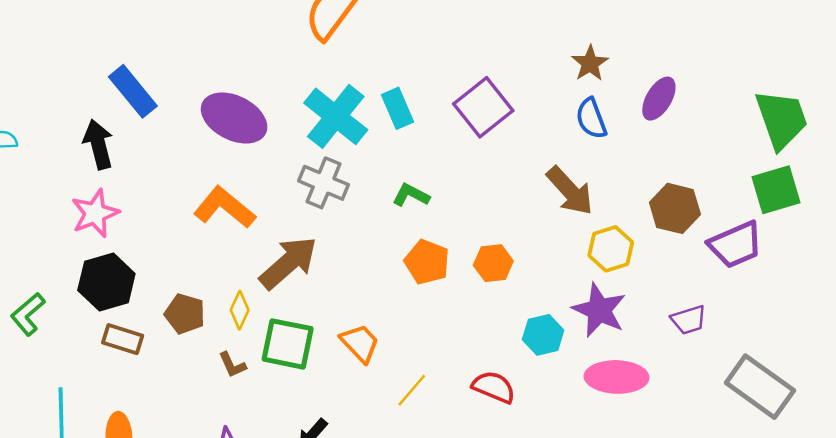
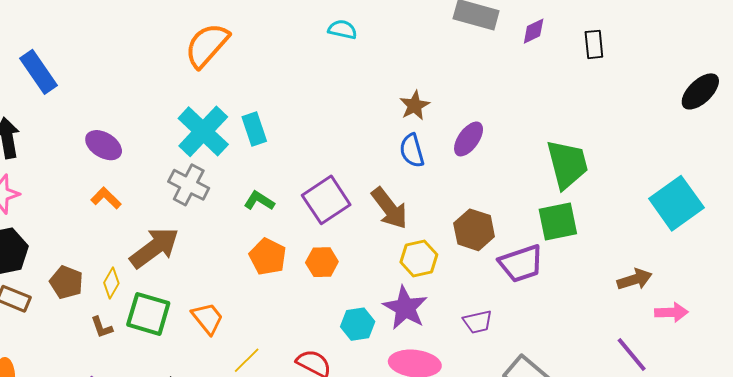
blue rectangle: (133, 91) -> (38, 72), moved
purple square: (483, 107) -> (326, 200), moved
purple ellipse: (234, 118) -> (104, 145), moved, size x0.7
orange L-shape: (224, 207) -> (106, 198), size x0.6

